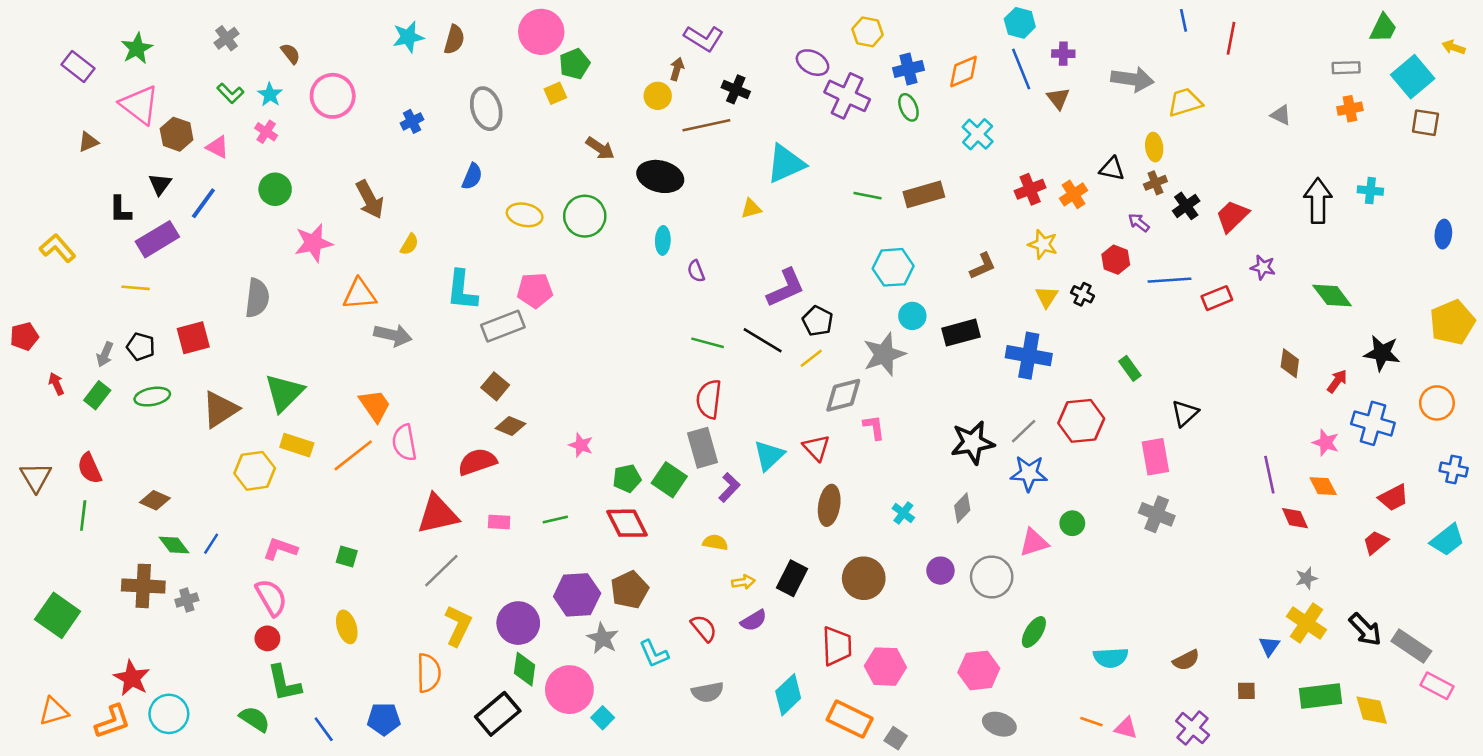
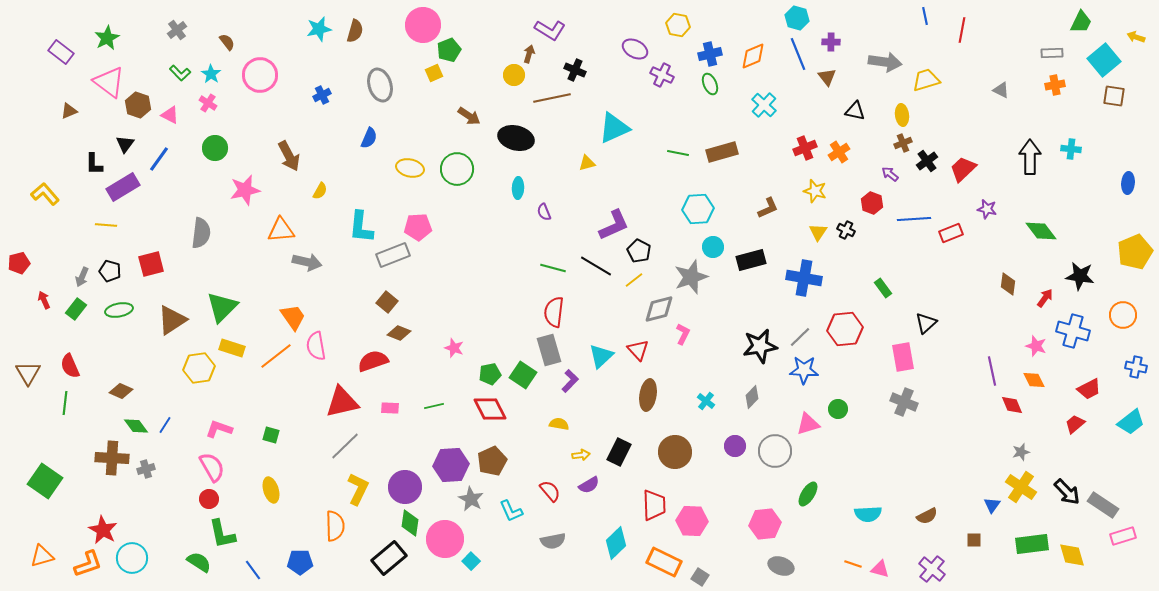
purple cross: (847, 96) -> (662, 75), size x0.7
black triangle: (1112, 169) -> (855, 111), moved
pink L-shape: (874, 427) -> (683, 334), turned 35
pink rectangle: (1437, 686) -> (1123, 536), turned -45

